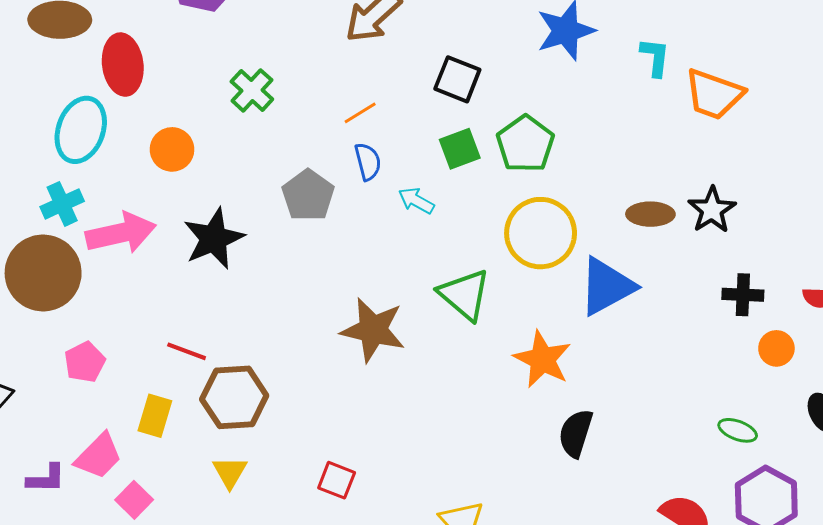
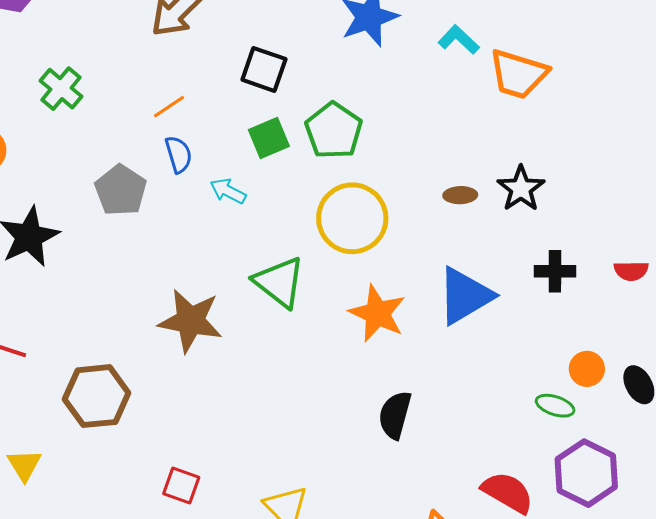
cyan L-shape: (655, 57) -> (459, 40), turned -51
brown ellipse: (650, 214) -> (460, 195), size x0.7
blue triangle: (607, 286) -> (465, 296), moved
orange circle: (776, 348) -> (587, 369), moved
orange star: (542, 359) -> (377, 313), moved
brown hexagon: (234, 397) -> (97, 396), moved
yellow triangle: (230, 472) -> (24, 465), moved
red square: (337, 480) -> (181, 485), moved

